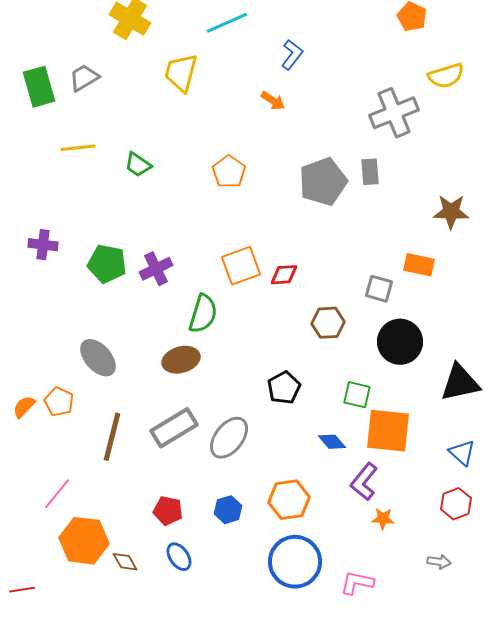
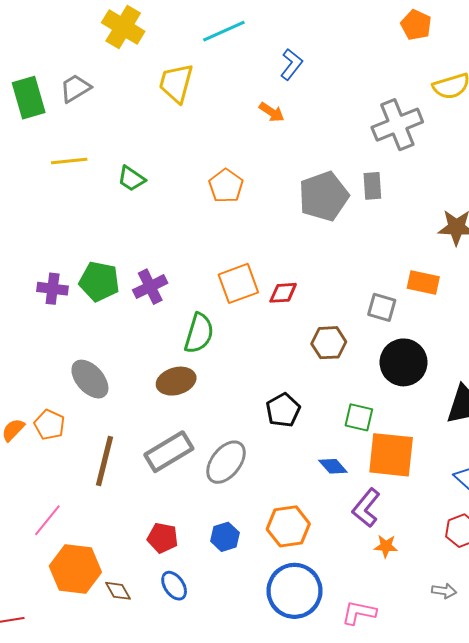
purple cross: (43, 245) -> (53, 289), moved

